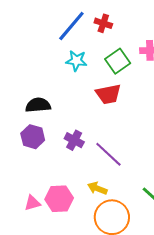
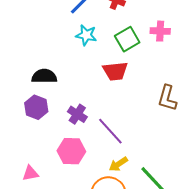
yellow arrow: (97, 188) -> (118, 164), moved, turned -60
pink hexagon: (59, 199) -> (71, 151), moved

